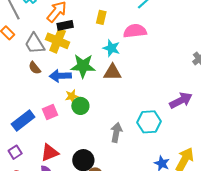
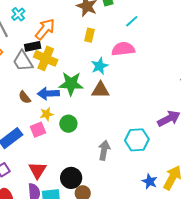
black rectangle: (65, 25) -> (33, 46), moved
cyan star: (111, 48) -> (100, 66), turned 30
brown semicircle: (35, 68) -> (25, 97), moved
yellow star: (72, 96) -> (47, 114), moved
red triangle: (50, 153) -> (37, 170), turned -36

